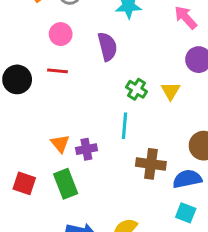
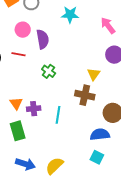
purple semicircle: (107, 47) -> (43, 39), moved
green cross: (137, 89) -> (49, 71), moved
cyan line: (125, 126) -> (58, 115), moved
brown cross: (151, 164) -> (85, 95), moved

